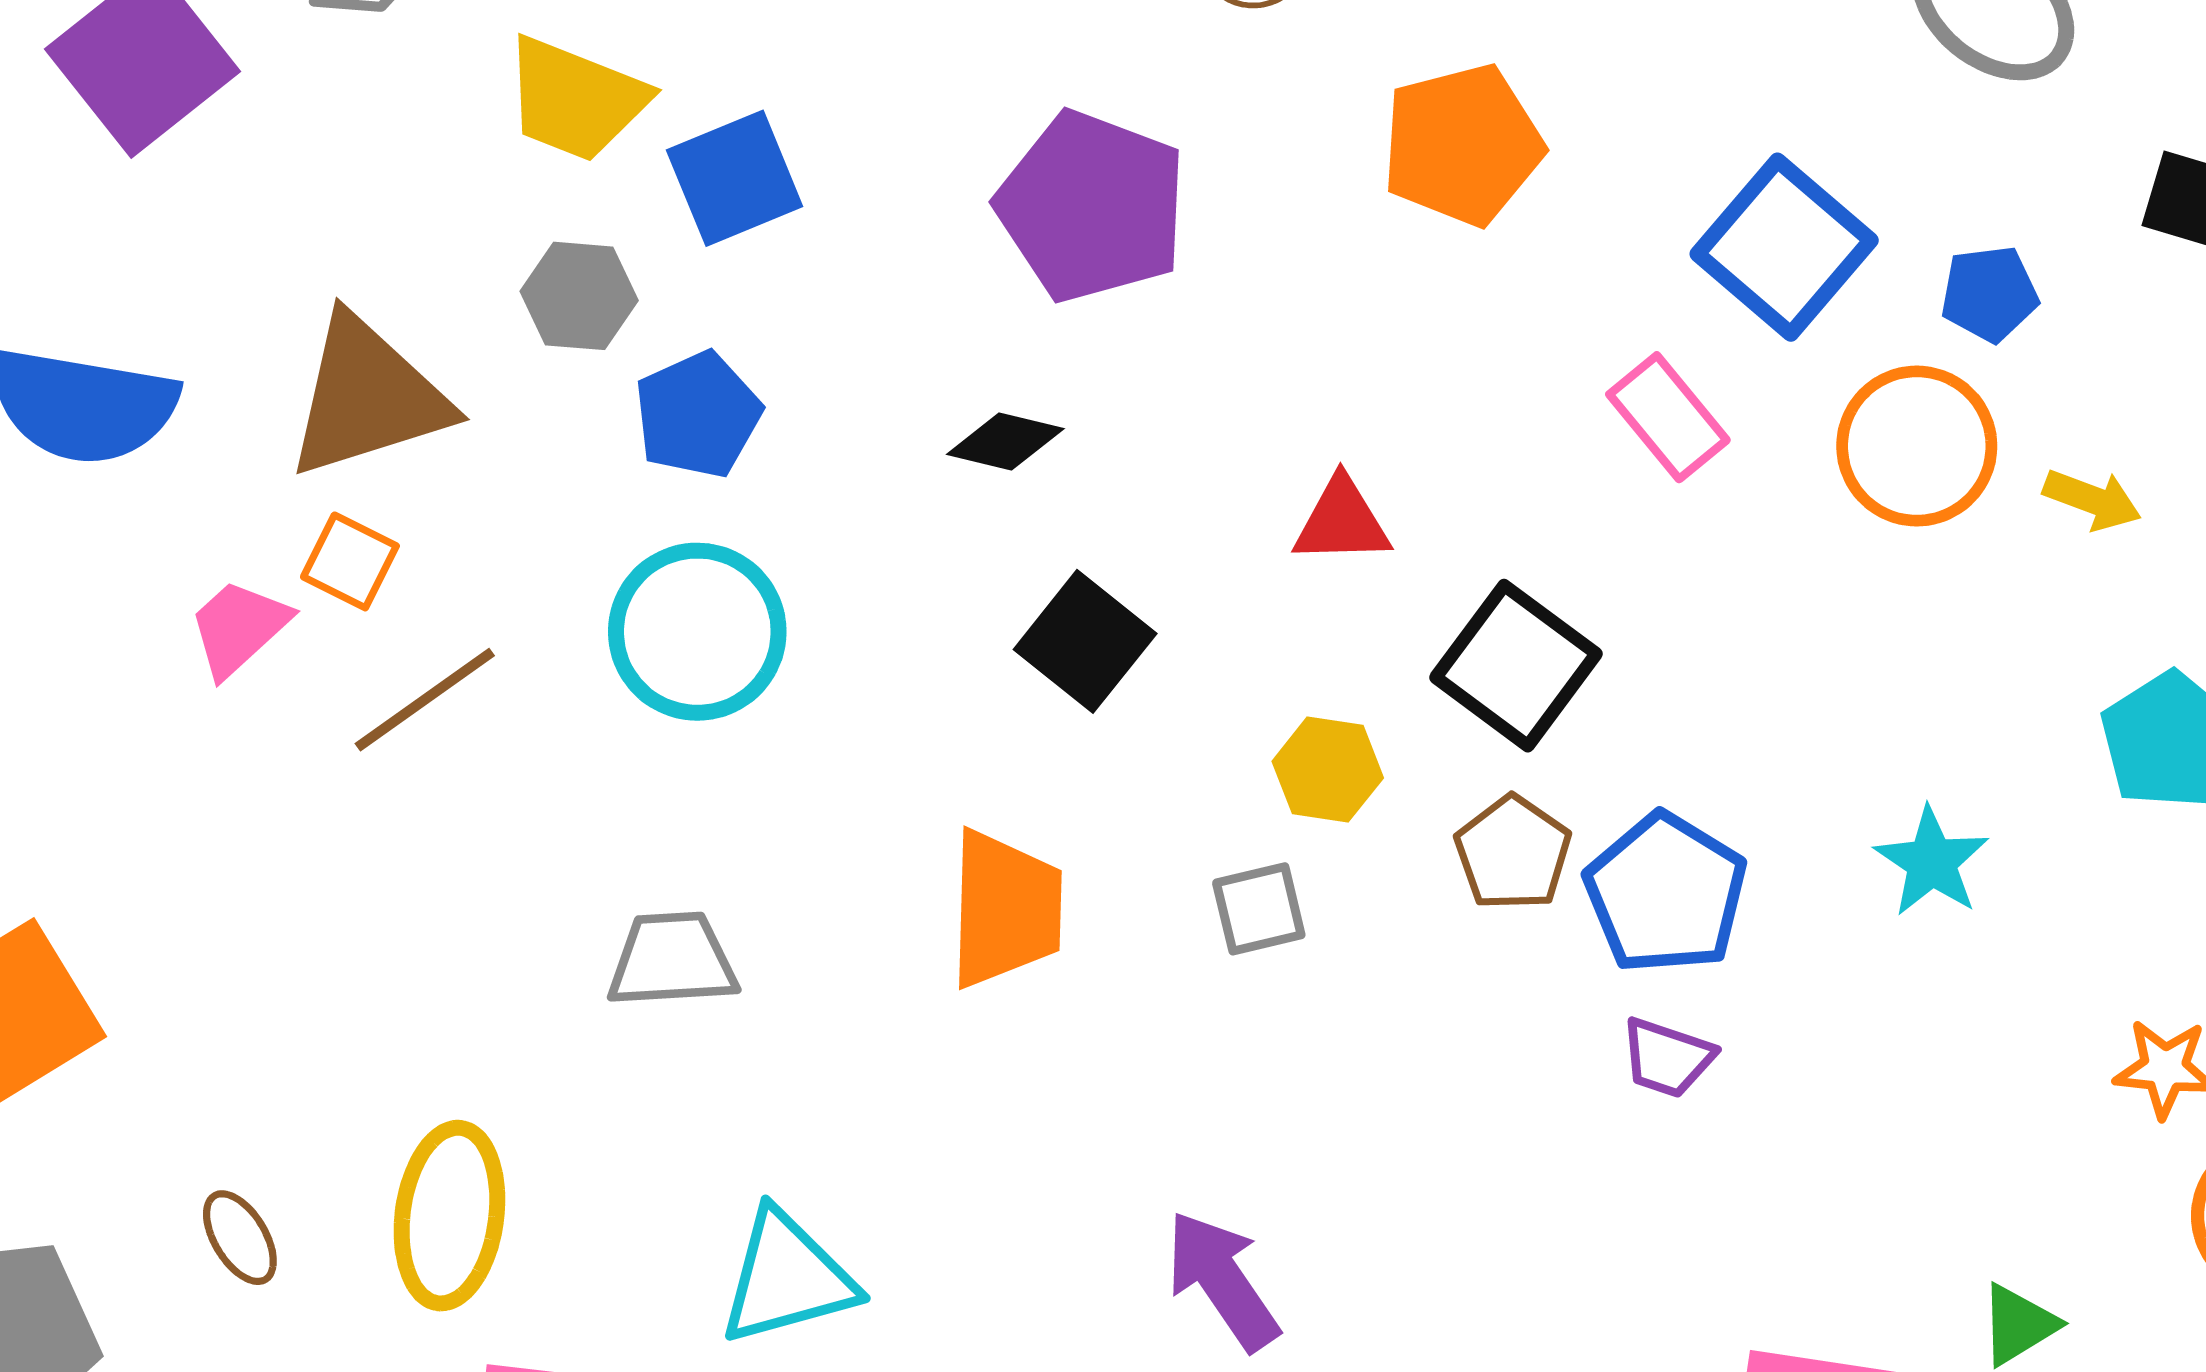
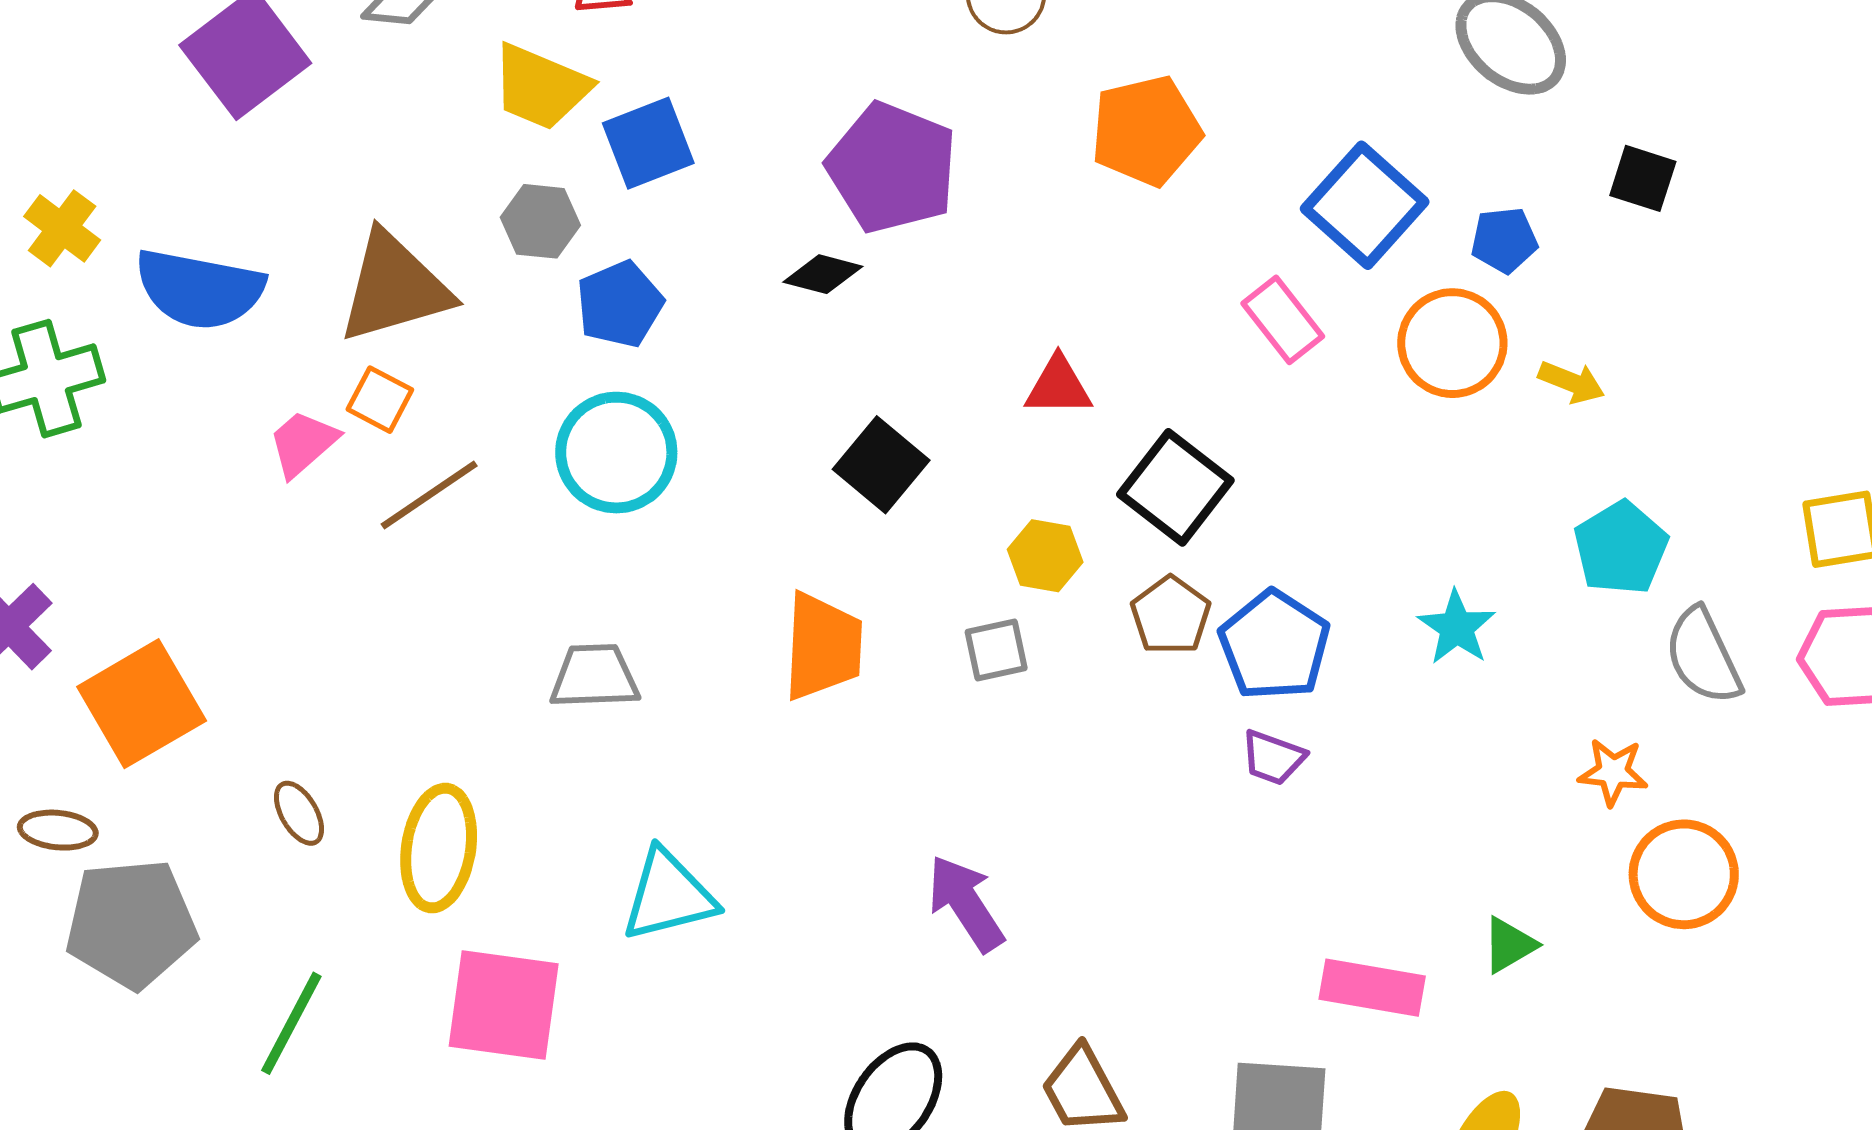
black diamond: (1005, 441) -> (823, 274), moved
brown ellipse: (240, 1238) -> (299, 813), moved

